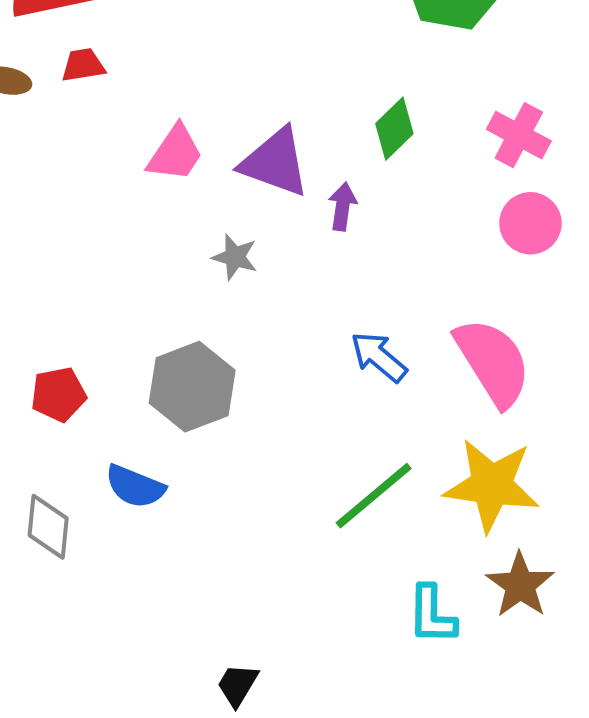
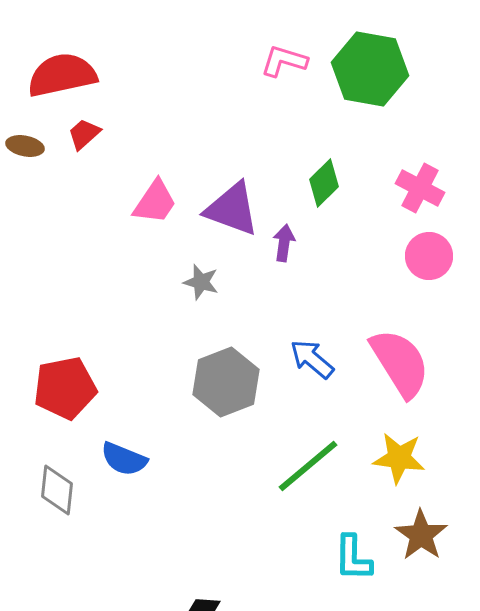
red trapezoid: (83, 65) -> (84, 134), turned -33
gray hexagon: (192, 387) -> (226, 382), moved
red pentagon: (59, 394) -> (65, 388), size x1.5
yellow star: (492, 485) -> (399, 458), size x0.7

